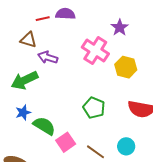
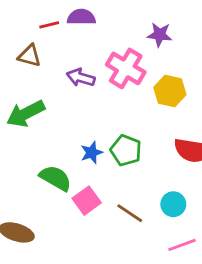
purple star: (120, 28) -> (159, 35), turned -30
purple arrow: (48, 57) -> (81, 78), moved
blue star: (23, 113) -> (92, 153), moved

